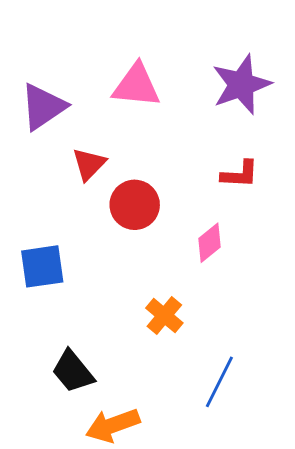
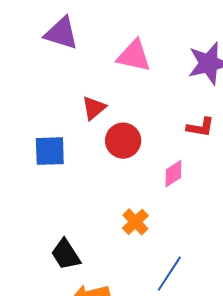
purple triangle: (43, 107) -> (61, 33), moved, turned 45
blue square: (42, 266) -> (50, 151), moved

